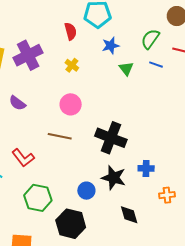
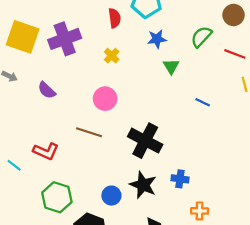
blue line: (156, 65) -> (203, 102), moved
red L-shape: (23, 158) -> (46, 151), turned -35

